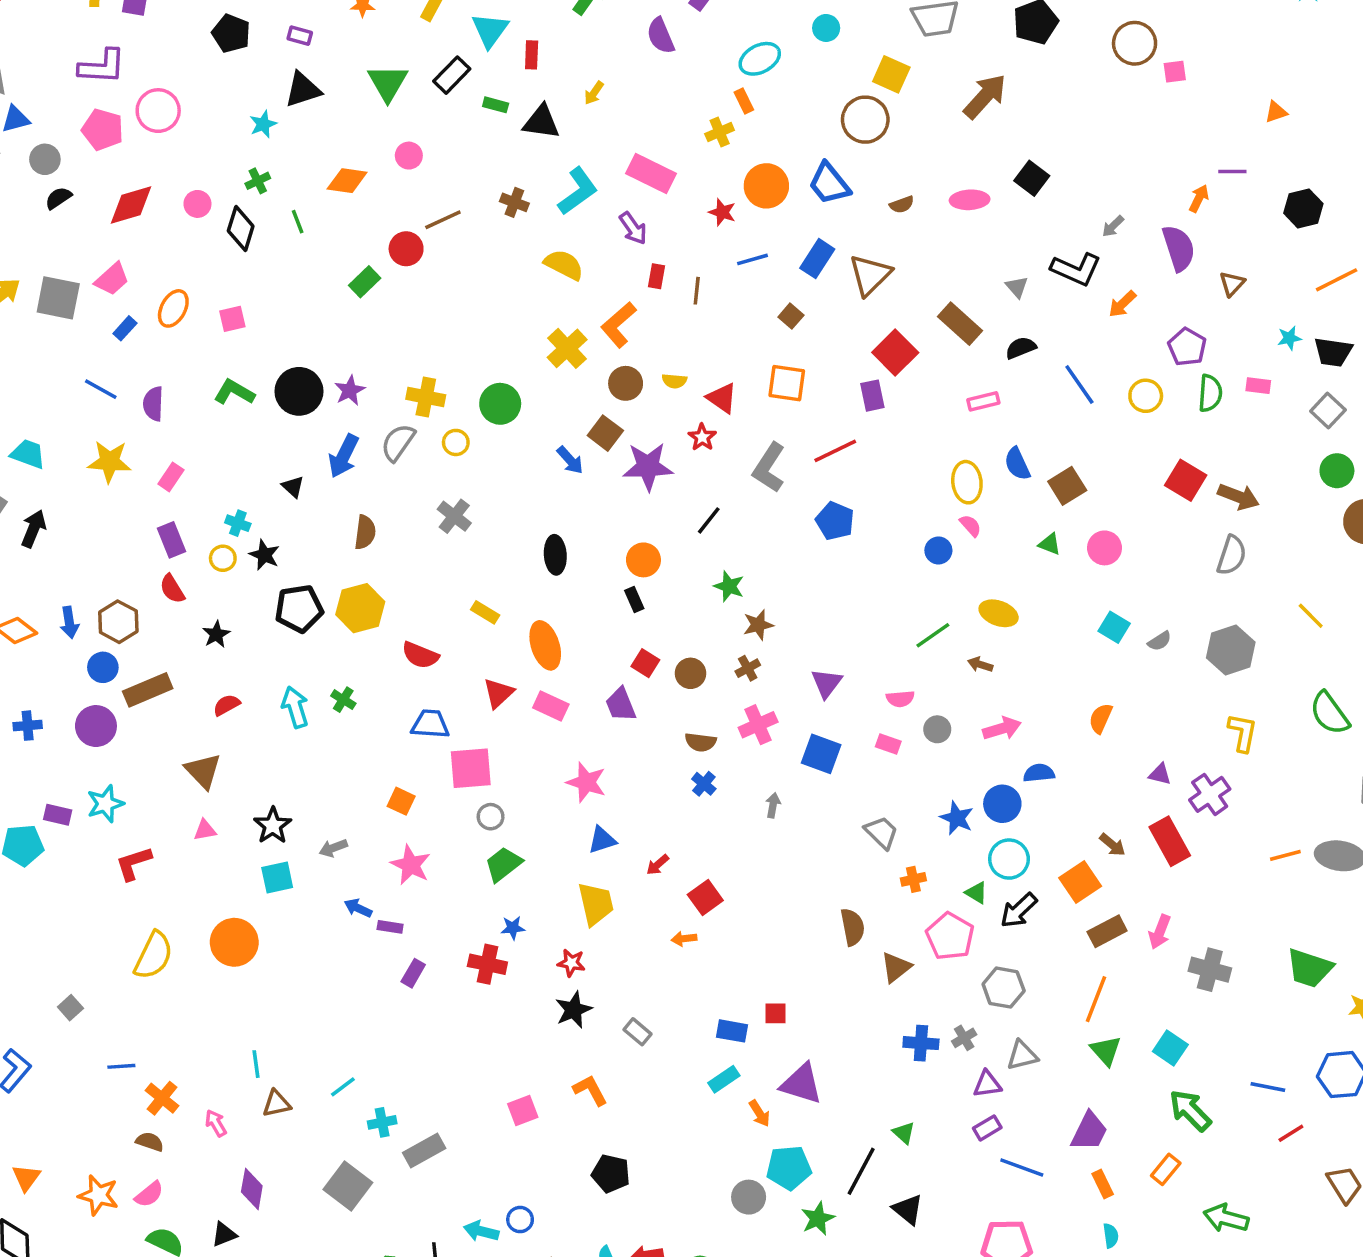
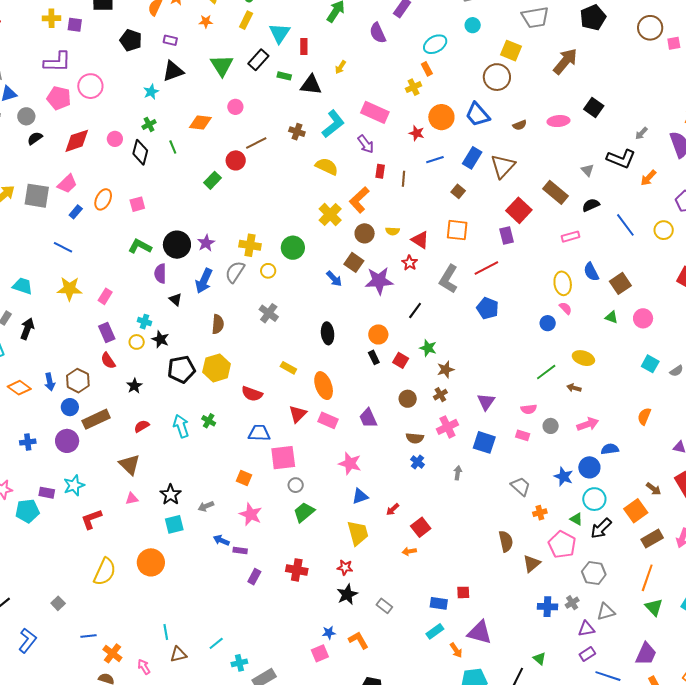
purple semicircle: (153, 404) -> (160, 274), moved
red square: (645, 663) -> (401, 360), moved
blue star: (513, 928) -> (329, 633), moved

